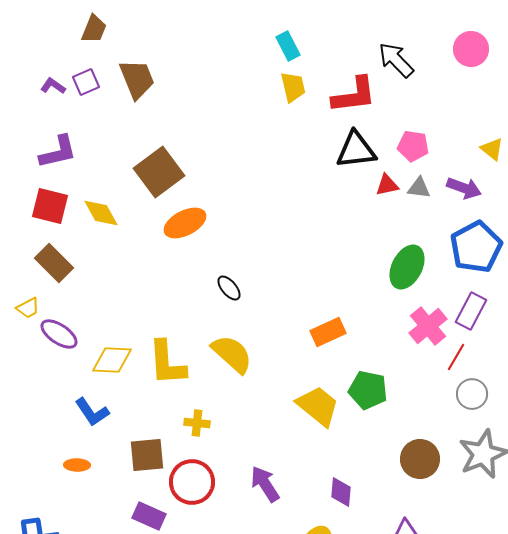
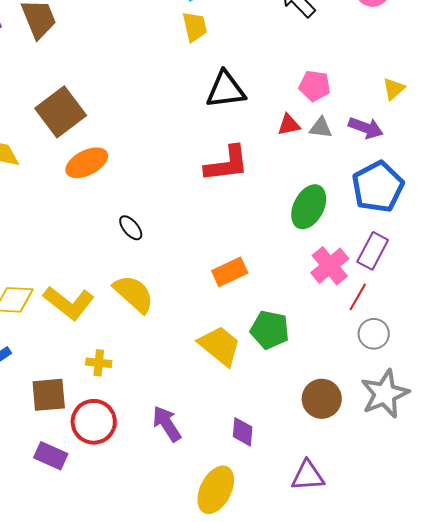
red L-shape: (354, 95) -> (227, 164), moved
yellow triangle: (492, 149) -> (394, 89), turned 40
black triangle: (356, 150) -> (226, 90), moved
yellow L-shape: (167, 363) -> (69, 303), turned -48

